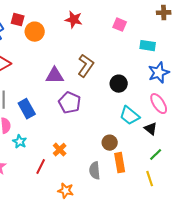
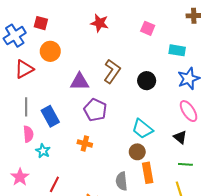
orange circle: (35, 32) -> (50, 51), moved
black circle: (119, 84) -> (147, 81), moved
cyan trapezoid: (130, 116) -> (142, 129), moved
orange cross: (60, 150) -> (85, 143), moved, turned -32
green line: (156, 155) -> (185, 164), turned 48
red line: (41, 167) -> (54, 184), moved

